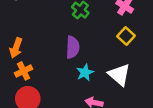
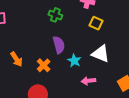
orange arrow: (16, 48) -> (16, 59), turned -35
orange cross: (24, 71) -> (44, 65), moved

